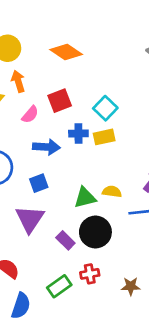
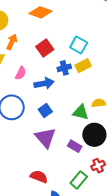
orange arrow: (18, 81) -> (12, 42), turned 56
pink semicircle: (30, 115) -> (21, 73), moved
green triangle: (85, 198) -> (81, 112), turned 42

